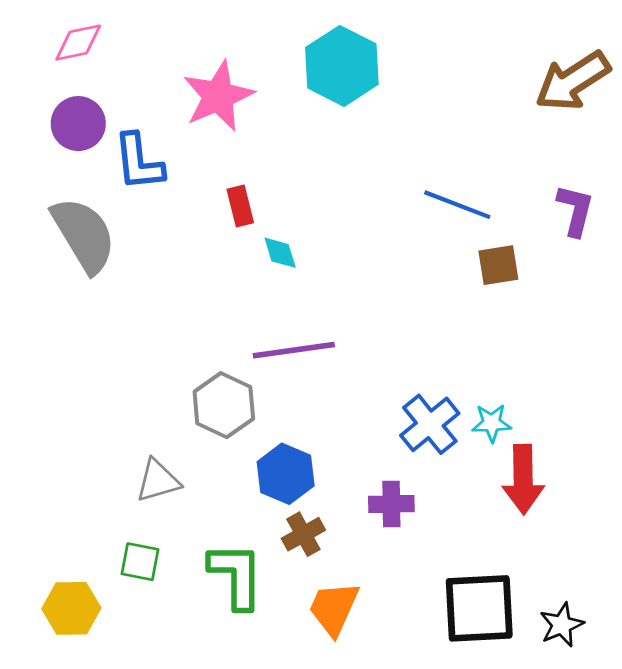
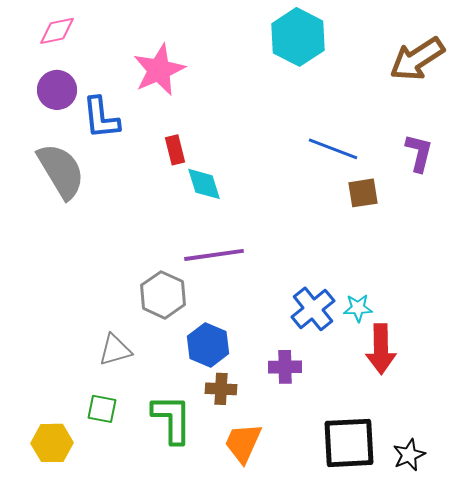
cyan hexagon: (342, 66) -> (298, 37), moved
cyan diamond: (280, 253) -> (204, 184), size x1.4
brown cross: (303, 534) -> (221, 389), turned 32

